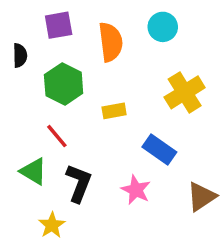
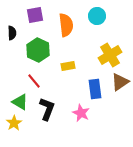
blue rectangle: (159, 150) -> (95, 89), turned 48
brown triangle: (201, 197) -> (120, 82), moved
yellow star: (52, 225) -> (14, 123), moved

